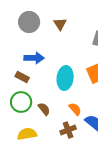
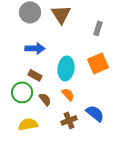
brown triangle: (60, 24) -> (61, 14), size x1.5
brown rectangle: (22, 77) -> (35, 75), moved
orange semicircle: (75, 109) -> (68, 94), moved

